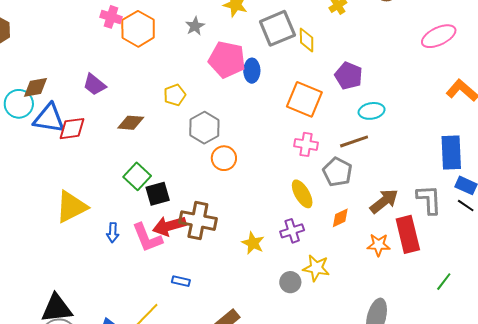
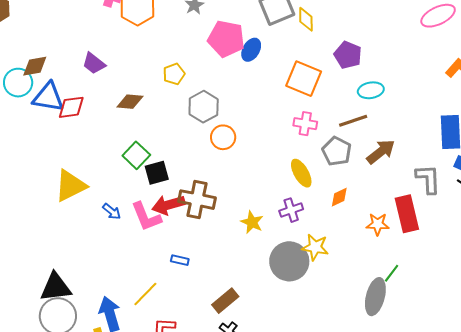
blue ellipse: (252, 71) -> (251, 50), turned 30
brown arrow: (384, 201) -> (381, 152), moved
blue arrow: (113, 233) -> (112, 211), turned -54
gray circle: (290, 282) -> (289, 261), size x1.8
green line: (444, 282) -> (392, 273), moved

